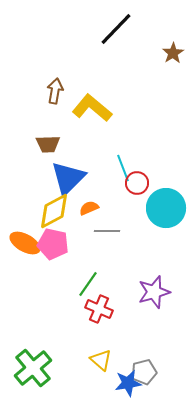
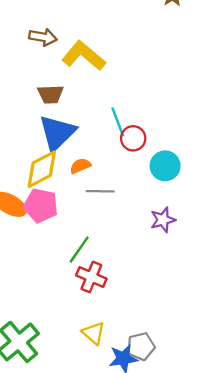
brown arrow: (55, 91) -> (43, 37), turned 90
brown trapezoid: (48, 144) -> (51, 94), moved
cyan circle: (166, 208) -> (165, 166), size x0.7
purple star: (154, 292) -> (163, 220), moved, size x0.7

